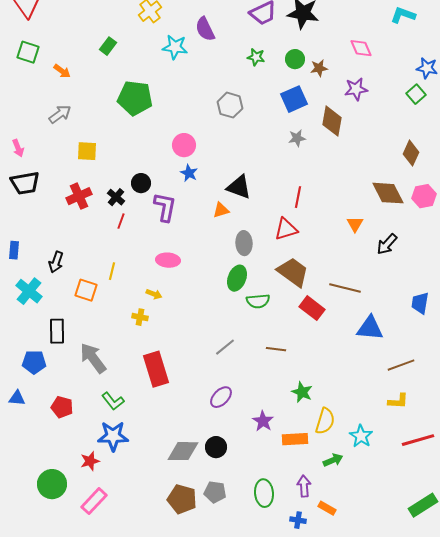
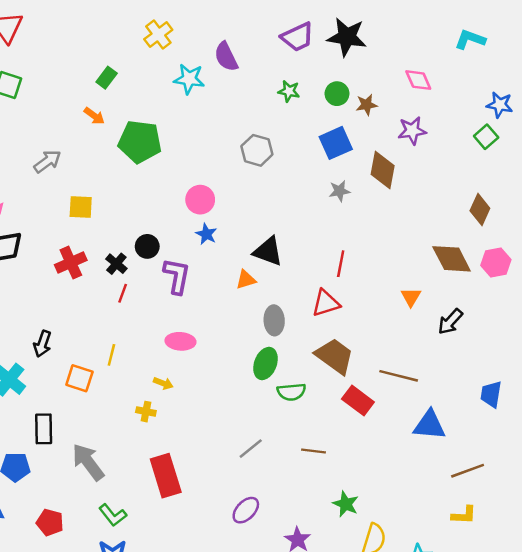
orange arrow: (62, 71) -> (94, 116), moved

